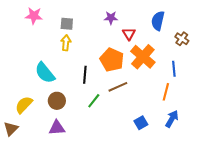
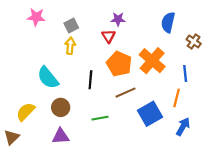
gray square: (67, 24) -> (71, 26), turned -32
red triangle: (129, 34) -> (109, 36), moved
green line: (94, 101) -> (100, 118), moved, turned 42
blue square: (141, 123) -> (150, 114), moved, size x1.6

